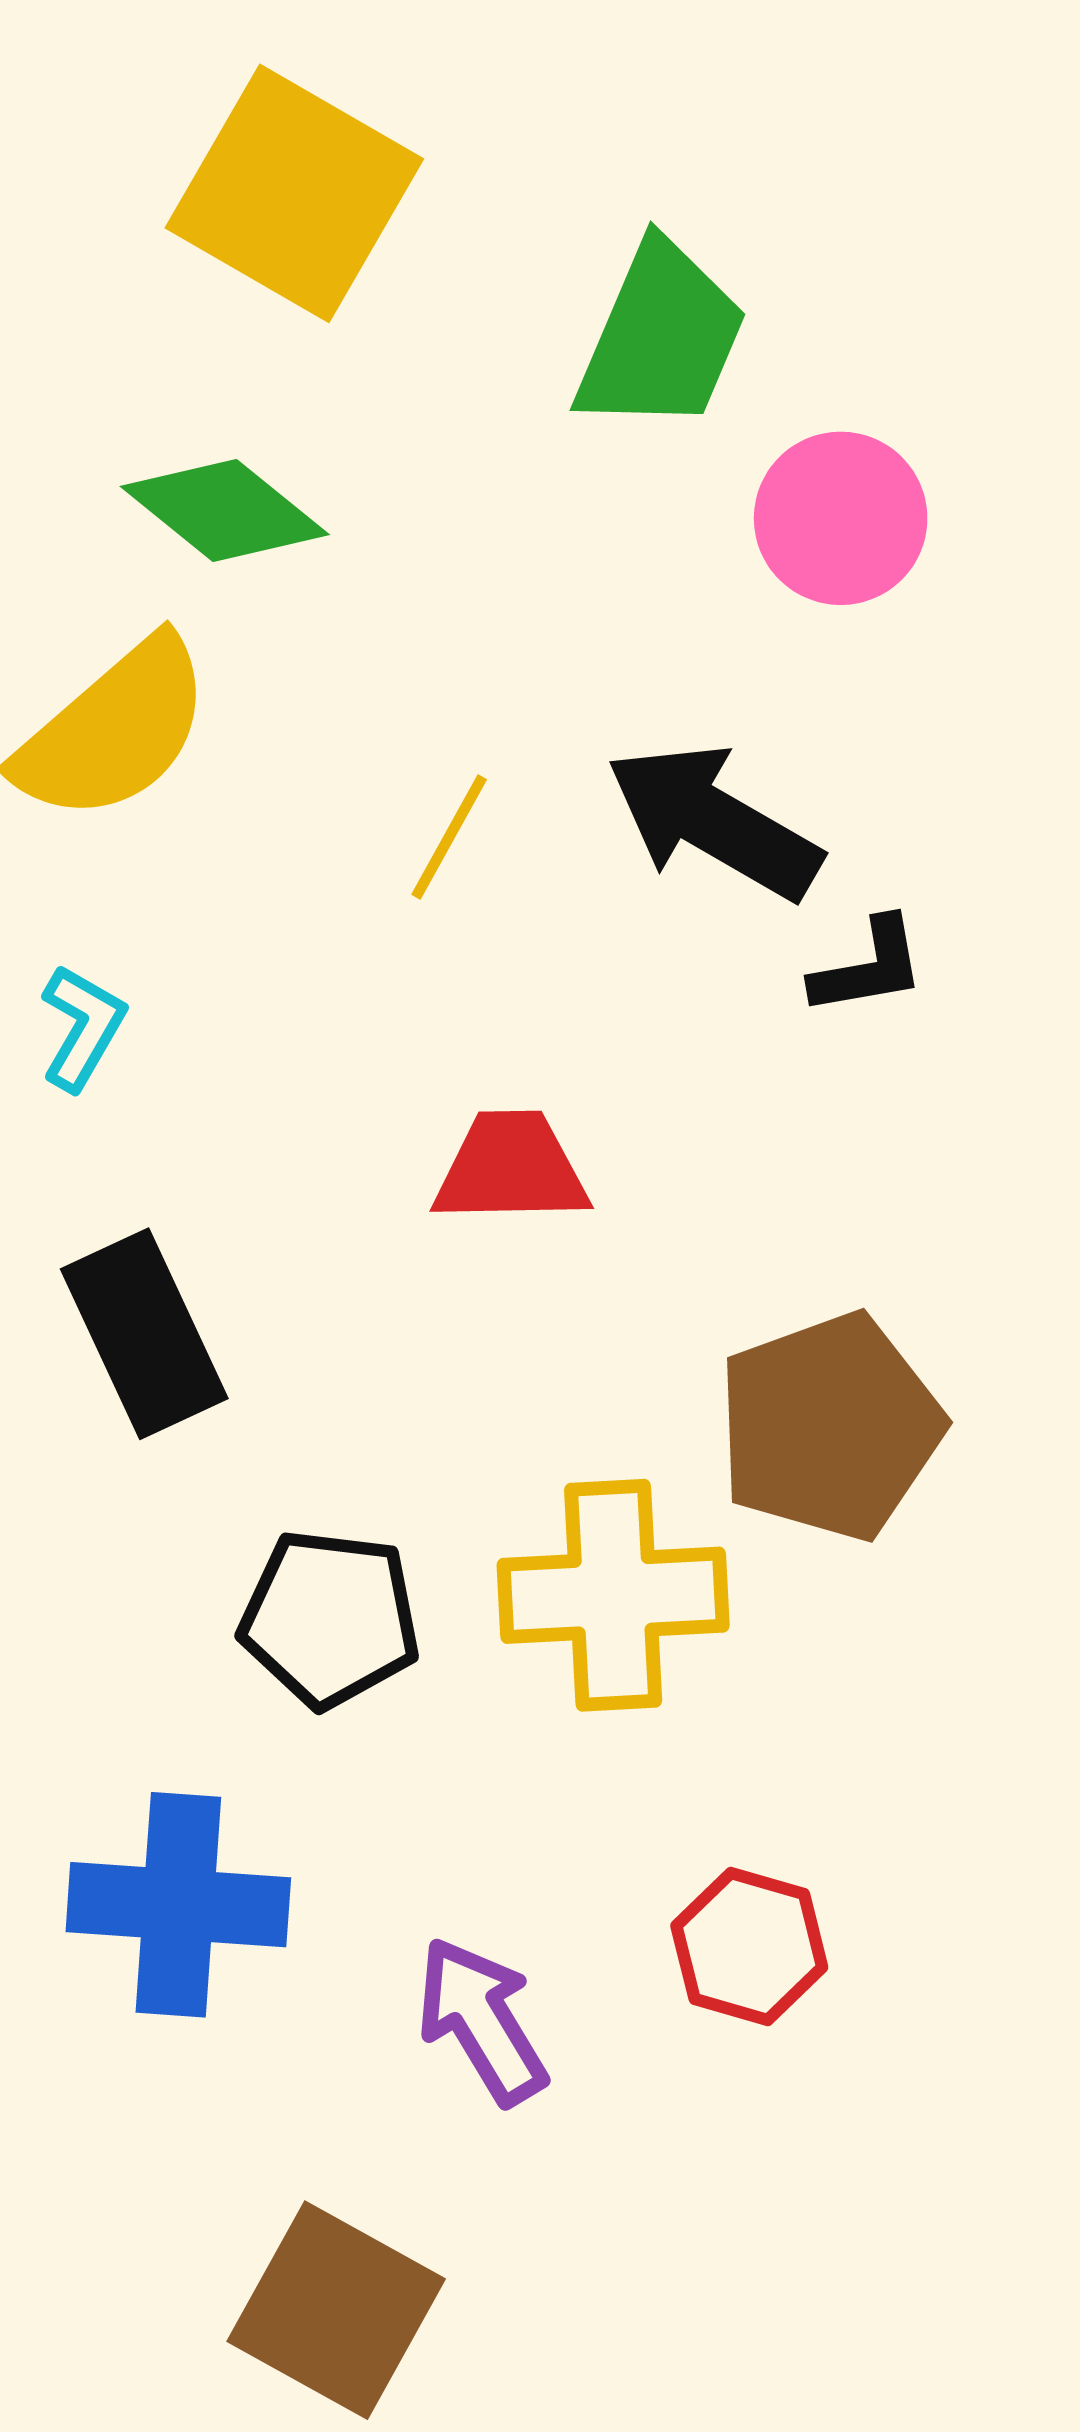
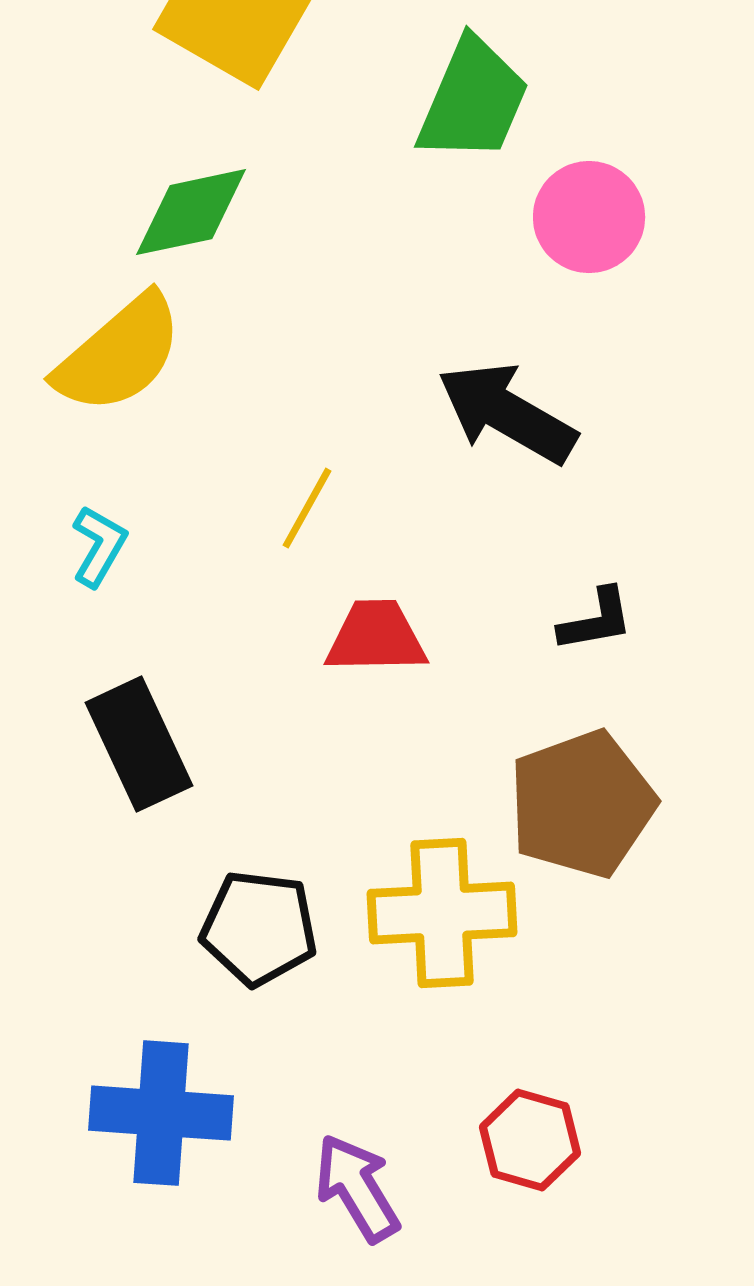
green diamond: (225, 511) -> (191, 212), turned -51
yellow line: (449, 837) -> (307, 508), moved
black L-shape: (868, 967) -> (596, 620), moved

